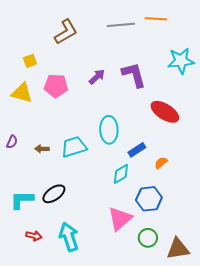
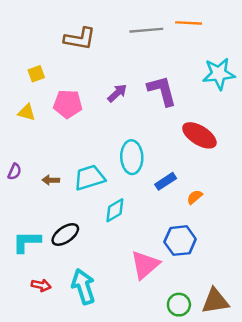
brown L-shape: (66, 32) -> (80, 39), turned 40
yellow triangle: (22, 93) -> (27, 112), size x0.7
cyan diamond: (121, 174) -> (115, 210), moved
green circle: (148, 238) -> (179, 305), moved

